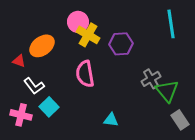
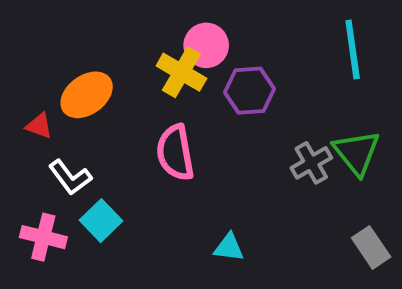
pink circle: (78, 22) -> (206, 45), moved
green triangle: (167, 91) -> (357, 153), moved

